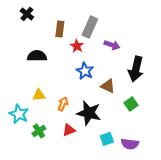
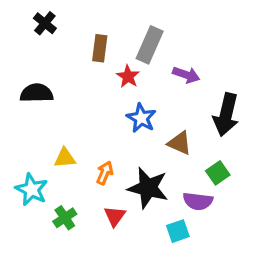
black semicircle: (37, 56) -> (37, 93), moved
red triangle: (69, 130) -> (115, 216), turned -32
purple semicircle: (130, 144) -> (198, 201), moved

